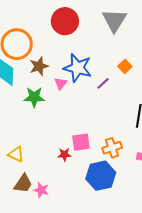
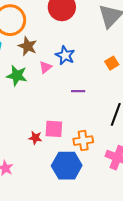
brown star: (39, 66) -> (28, 46), turned 30
blue star: (78, 68) -> (65, 55), size x0.7
purple line: (103, 83) -> (78, 91), moved, turned 32

